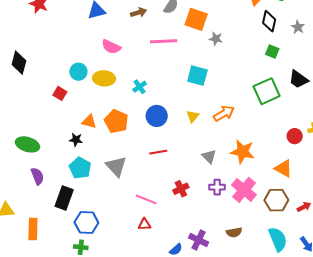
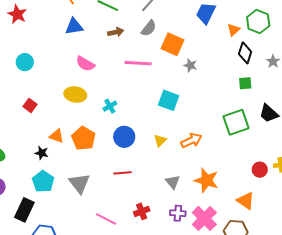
green square: (272, 51) -> (245, 83), turned -32
cyan circle: (78, 72) -> (25, 62), moved

